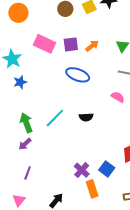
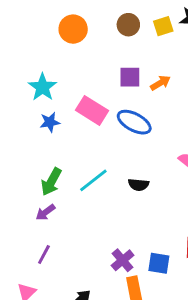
orange circle: (18, 13) -> (73, 29), moved
pink rectangle: (45, 44) -> (92, 110), moved
green arrow: (26, 123) -> (51, 182), turned -138
blue square: (107, 169) -> (159, 263), turned -35

